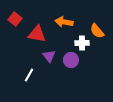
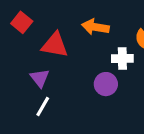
purple triangle: (49, 56) -> (40, 78), moved

